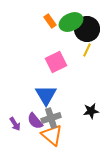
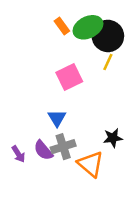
blue triangle: (46, 95) -> (57, 118), size x0.7
orange triangle: (52, 135) -> (90, 164), moved

